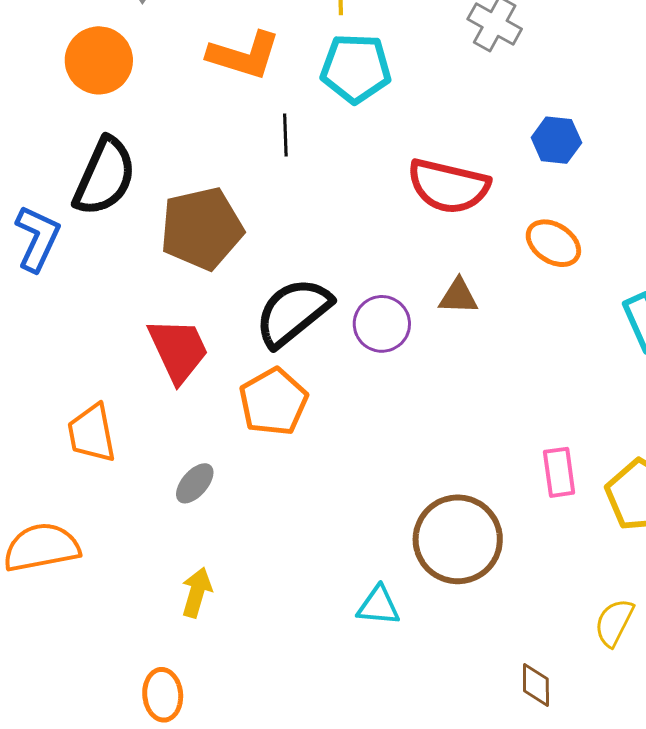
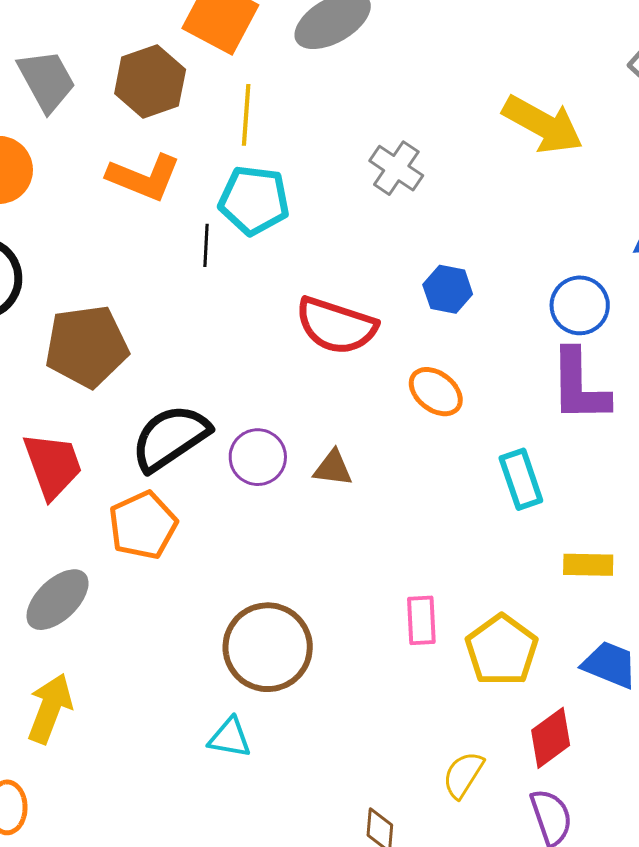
black line: (285, 135) -> (206, 245), moved
brown triangle: (458, 296) -> (333, 468), moved
gray ellipse: (195, 483) -> (58, 600), size x1.6
brown circle: (458, 539) -> (268, 647), moved
yellow arrow: (197, 592) -> (50, 708), size x1.4

